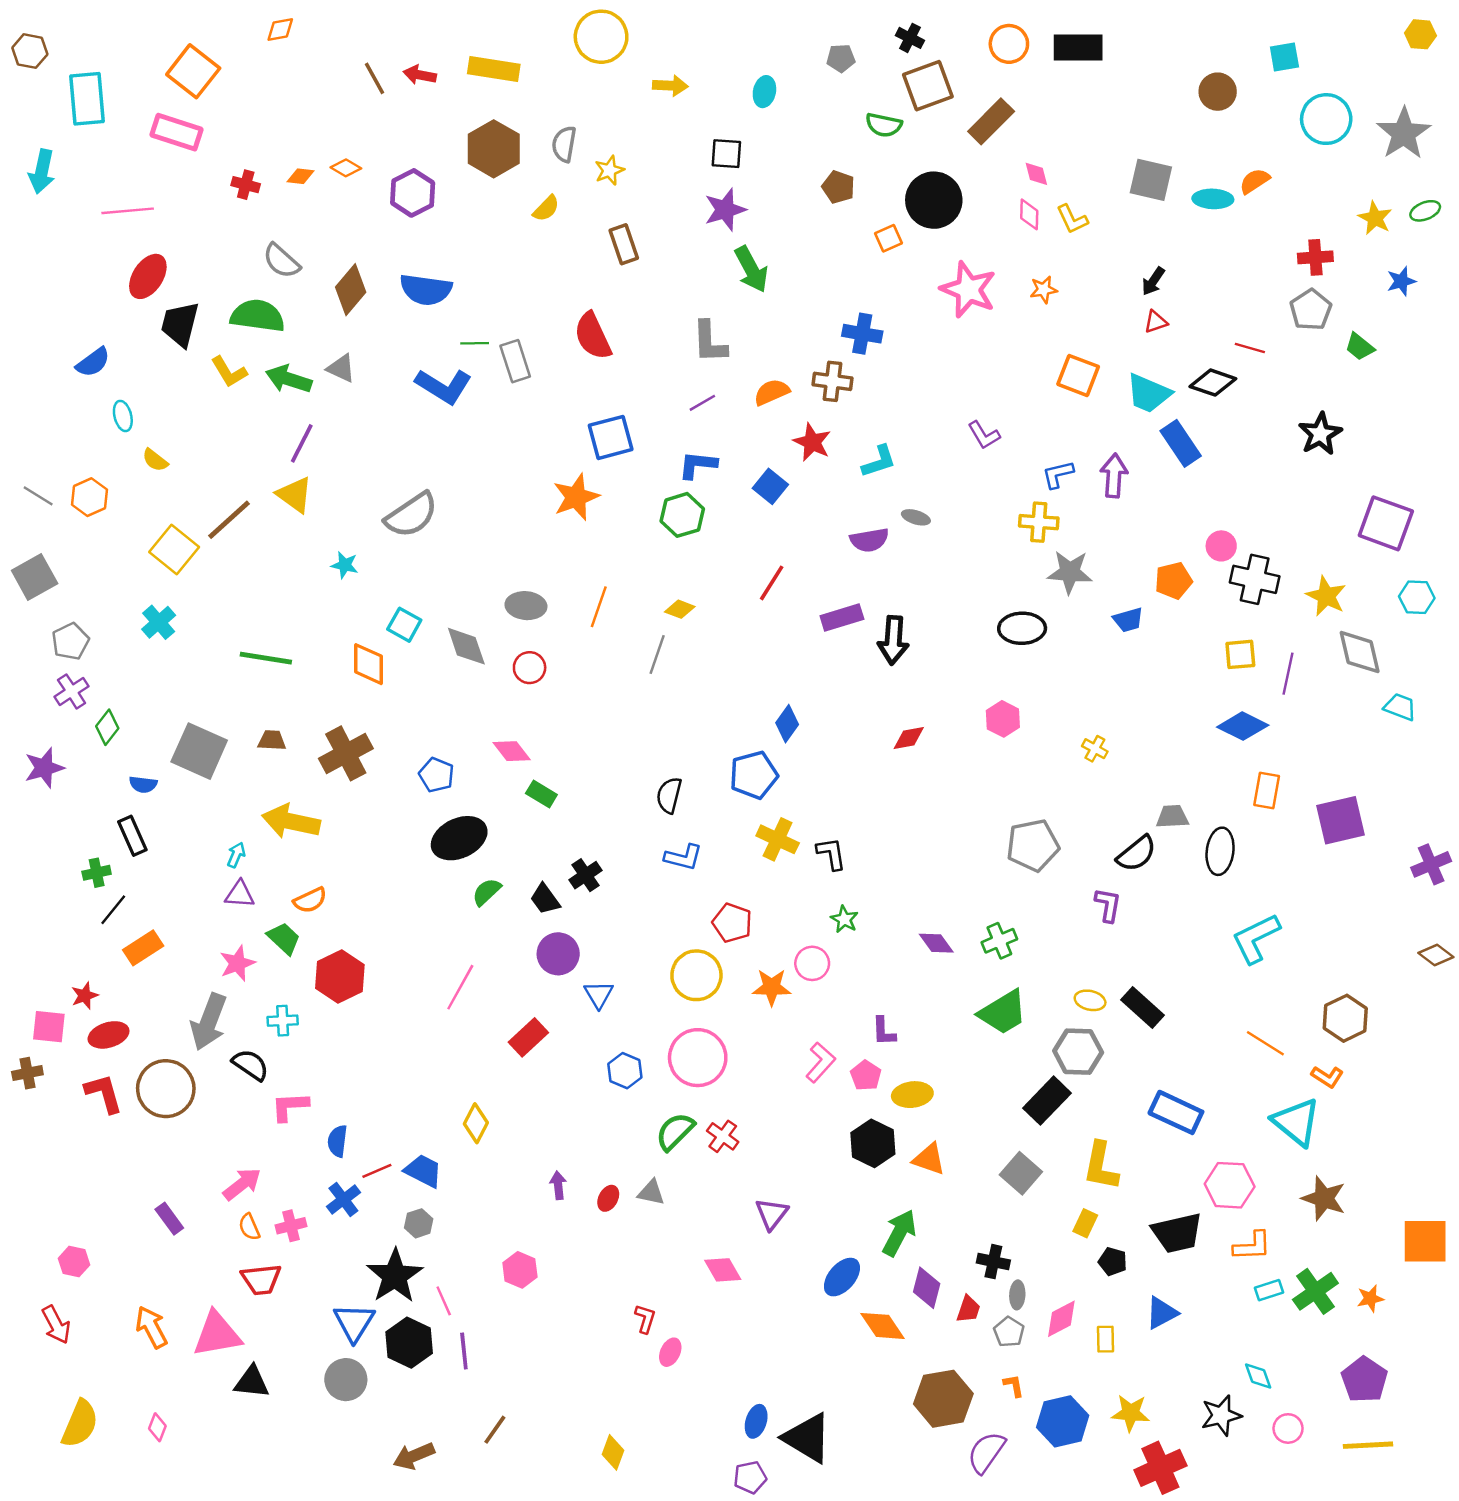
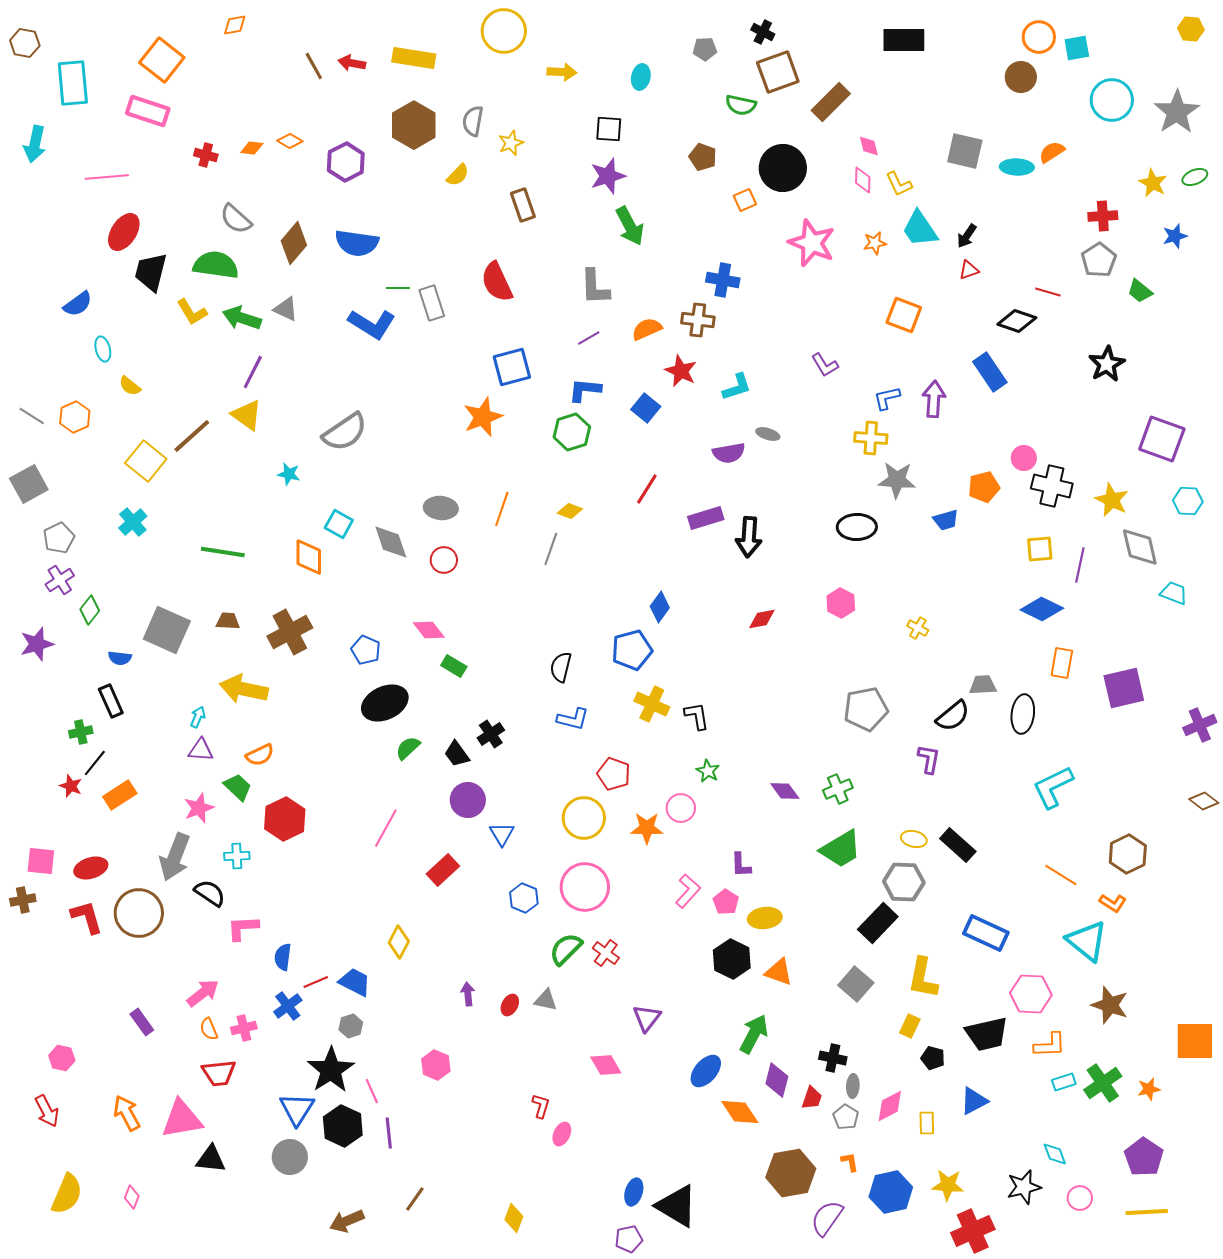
orange circle: (1009, 44) -> (1039, 37), moved
cyan trapezoid: (1148, 393) -> (920, 229), moved, turned 33
red star: (85, 996) -> (71, 786), moved, turned -30

